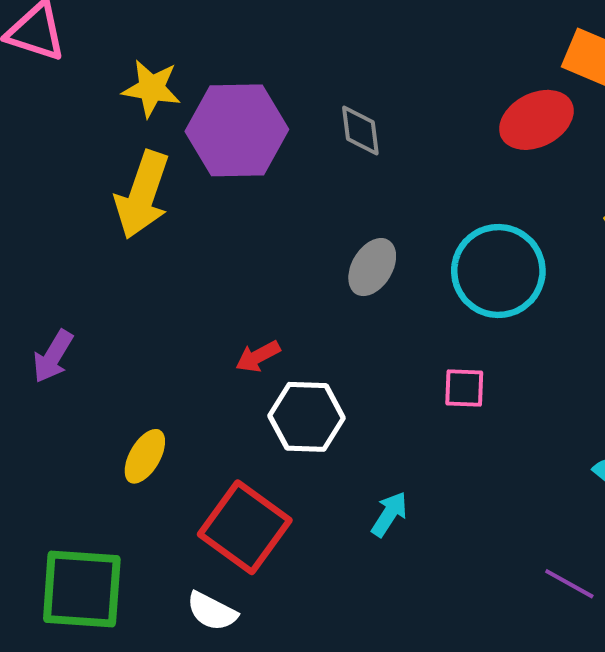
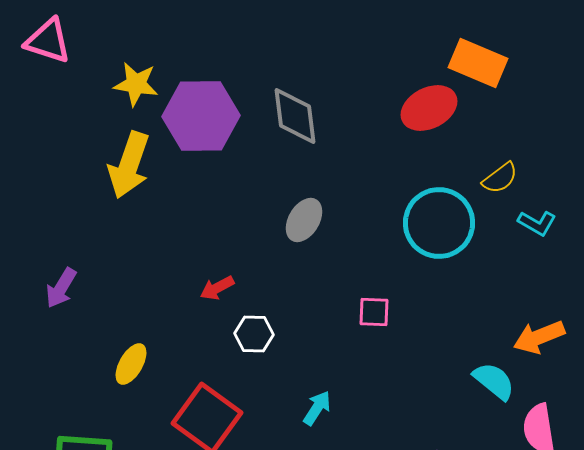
gray diamond: (360, 130) -> (295, 116), size x1.5
cyan circle: (498, 271) -> (439, 223), moved
white hexagon: (307, 417) -> (254, 334), size x0.7

